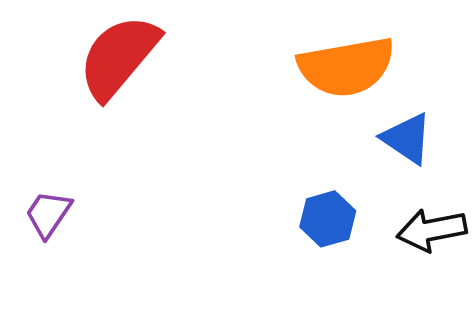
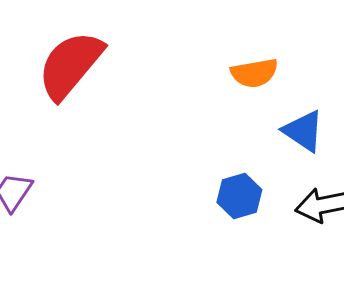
orange semicircle: (346, 67) -> (254, 73), size x0.6

